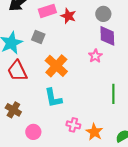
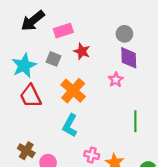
red star: (68, 16) -> (82, 51), moved
cyan L-shape: (53, 98) -> (70, 126), turned 40
brown cross: (13, 110) -> (26, 151), moved

